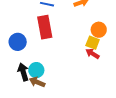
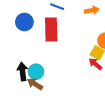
blue circle: (18, 42) -> (24, 22), moved

